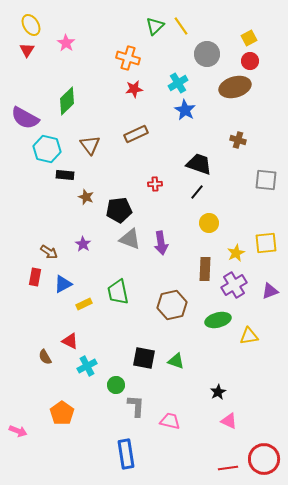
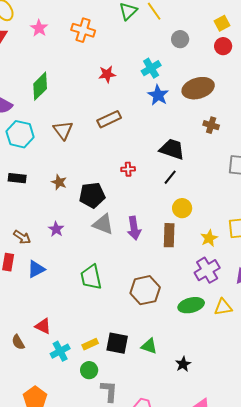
gray circle: (207, 54) -> (180, 39), size x0.7
orange cross: (128, 58) -> (83, 30), moved
brown ellipse: (235, 87) -> (198, 88), moved
black rectangle: (65, 175) -> (17, 178), moved
brown rectangle: (205, 269) -> (169, 235), moved
yellow rectangle: (84, 304) -> (90, 344), moved
yellow triangle: (249, 336) -> (223, 307), moved
black star: (218, 392) -> (183, 364), moved

